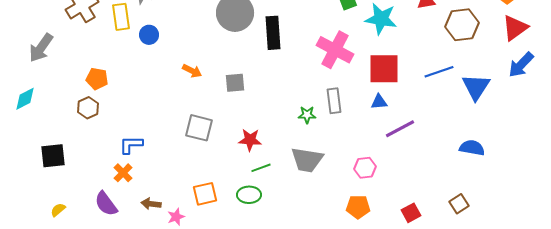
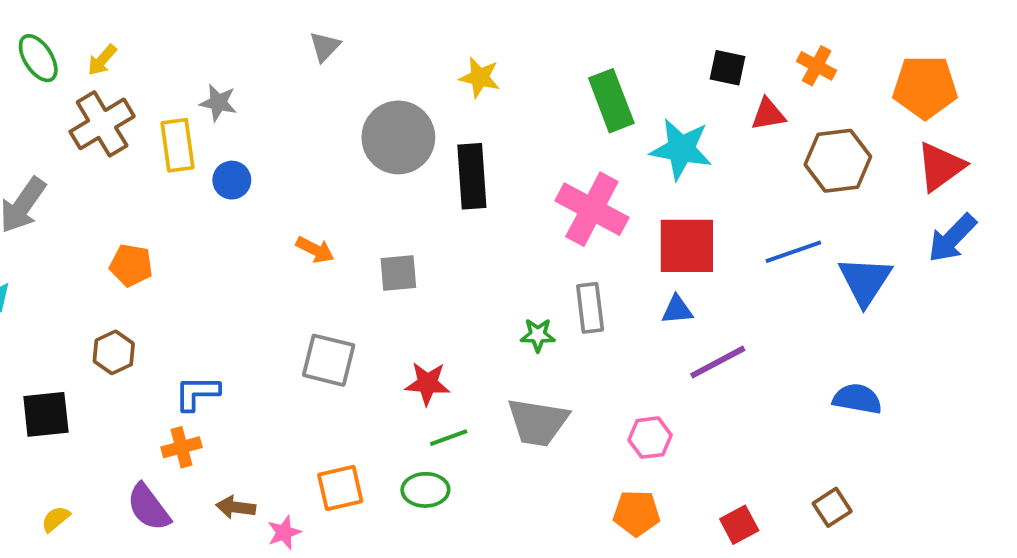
brown hexagon: (88, 108) -> (114, 352), moved
orange cross: (123, 173) -> (181, 447), turned 30

